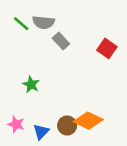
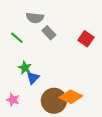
green line: (21, 24) -> (17, 38), moved
brown circle: (67, 125) -> (54, 101), size x1.6
blue triangle: (41, 132) -> (33, 78), moved

